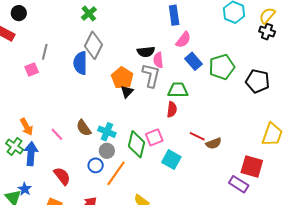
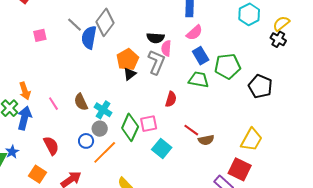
gray line: (45, 52) -> (75, 25), moved, turned -70
green trapezoid: (178, 90) -> (199, 80), moved
yellow trapezoid: (272, 134) -> (251, 140), moved

